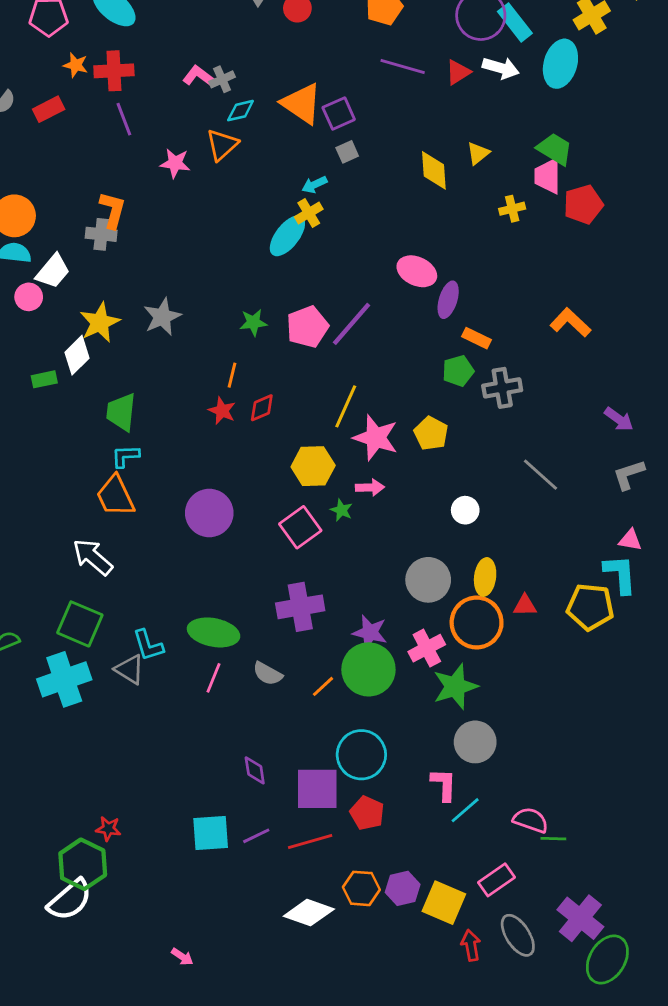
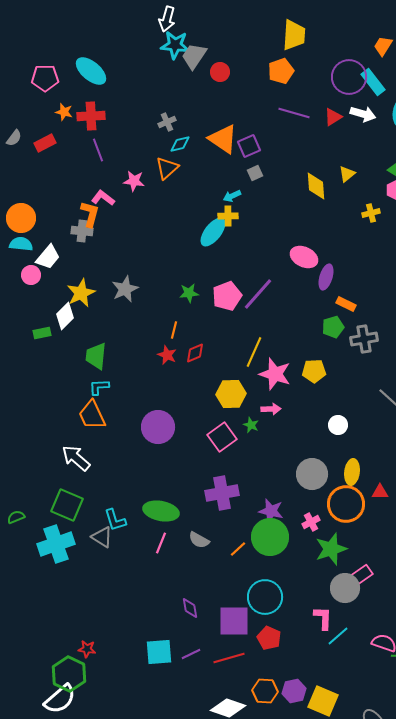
pink L-shape: (199, 76) -> (103, 198), moved
yellow cross: (309, 213) -> (228, 216), turned 30
yellow pentagon: (431, 433) -> (314, 371), turned -30
pink cross: (427, 648) -> (311, 522), size x0.7
pink rectangle: (496, 880) -> (360, 576), moved

